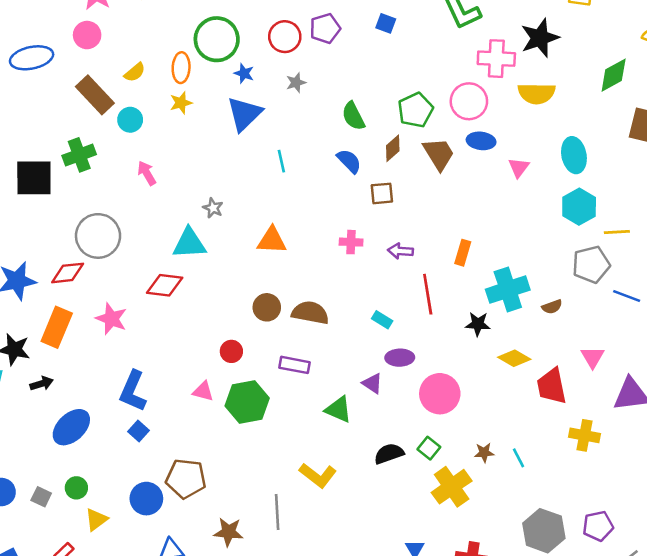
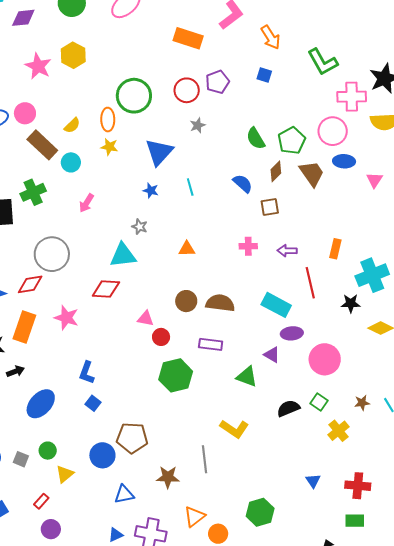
pink circle: (87, 35) -> (25, 113), moved
blue star: (244, 73) -> (151, 191), moved
yellow star: (181, 103) -> (109, 147), turned 30
green semicircle: (353, 116) -> (256, 138), moved
pink arrow: (147, 173) -> (86, 203), turned -114
orange triangle: (272, 240) -> (187, 249), size x0.7
cyan rectangle: (382, 320) -> (276, 305), size x1.8
blue L-shape: (133, 391) -> (87, 373), size x0.7
pink triangle: (203, 391) -> (146, 319), moved
yellow cross: (452, 487) -> (339, 431), size x0.7

